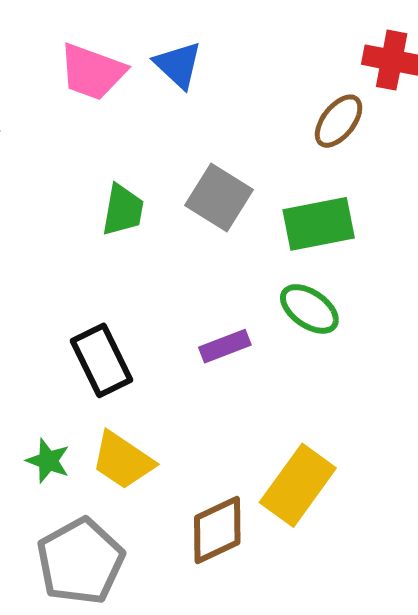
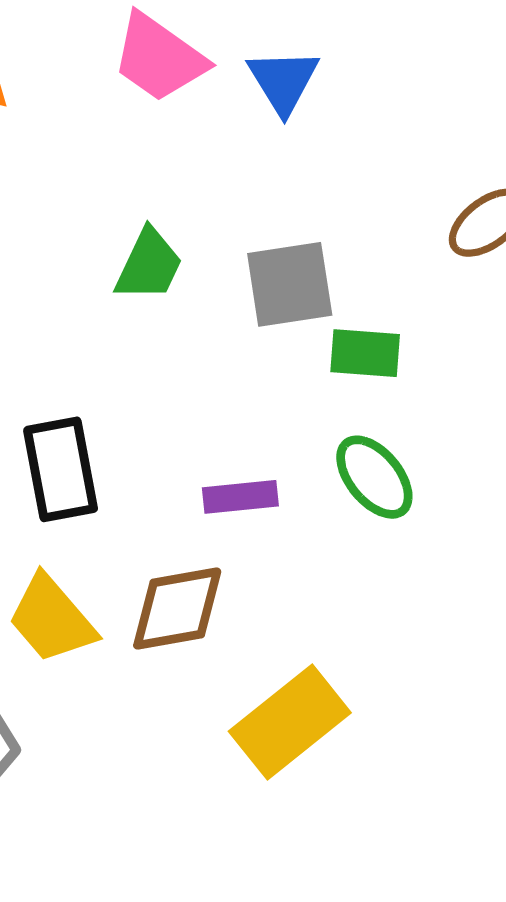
gray square: (219, 197) -> (290, 284), turned 34
green rectangle: (319, 224) -> (365, 353), moved, size x0.7
brown diamond: (217, 530) -> (177, 609), moved

